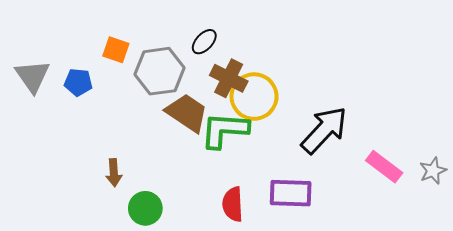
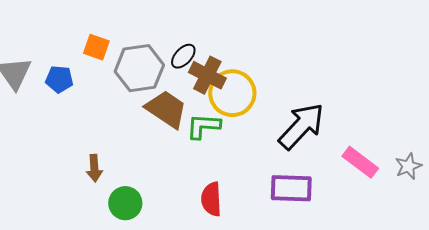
black ellipse: (204, 42) -> (183, 56), moved
green L-shape: (225, 130) -> (203, 126), size x0.7
purple rectangle: (291, 193) -> (291, 188), moved

